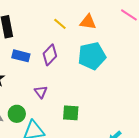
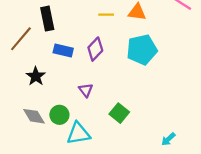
yellow line: (60, 24) -> (106, 15), turned -40
green square: (71, 113) -> (119, 113), turned 36

